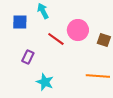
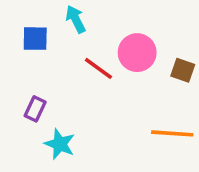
purple rectangle: (28, 57) -> (35, 109), moved
cyan star: (45, 82) -> (60, 144), moved

